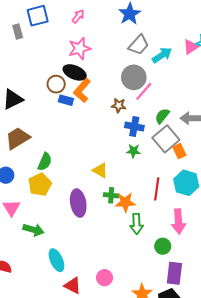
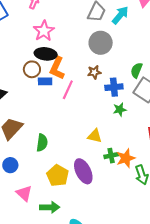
pink line: (144, 91) -> (68, 90), moved
yellow pentagon: (40, 185) -> (58, 176), moved

